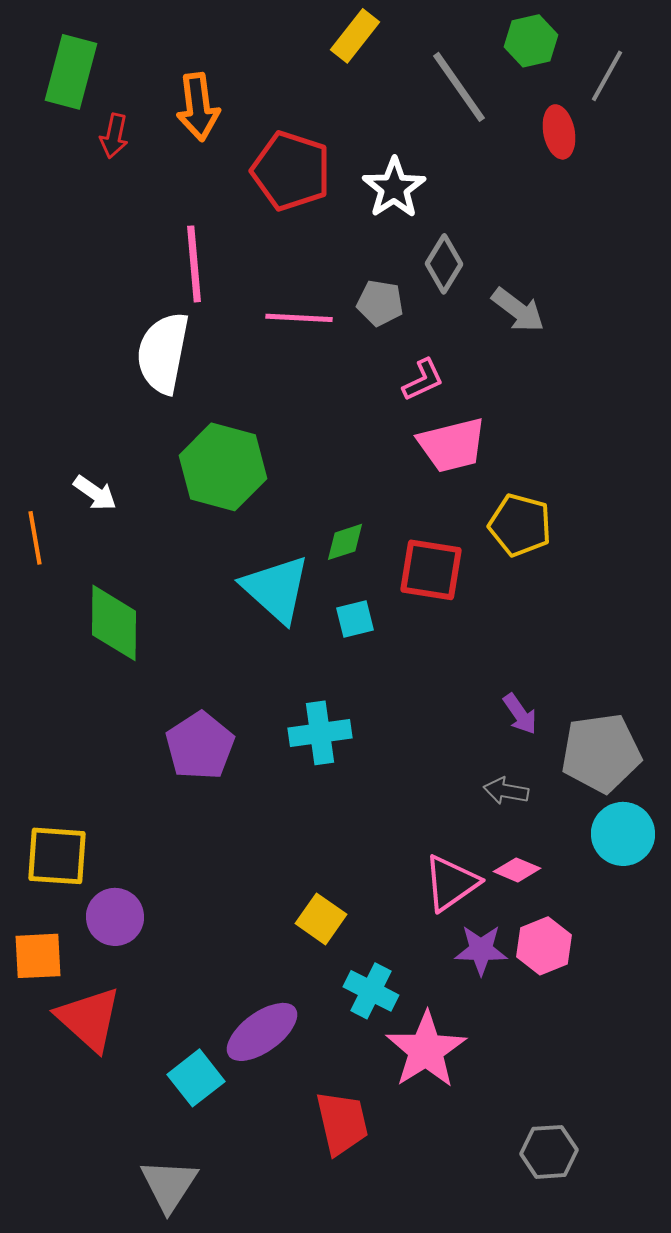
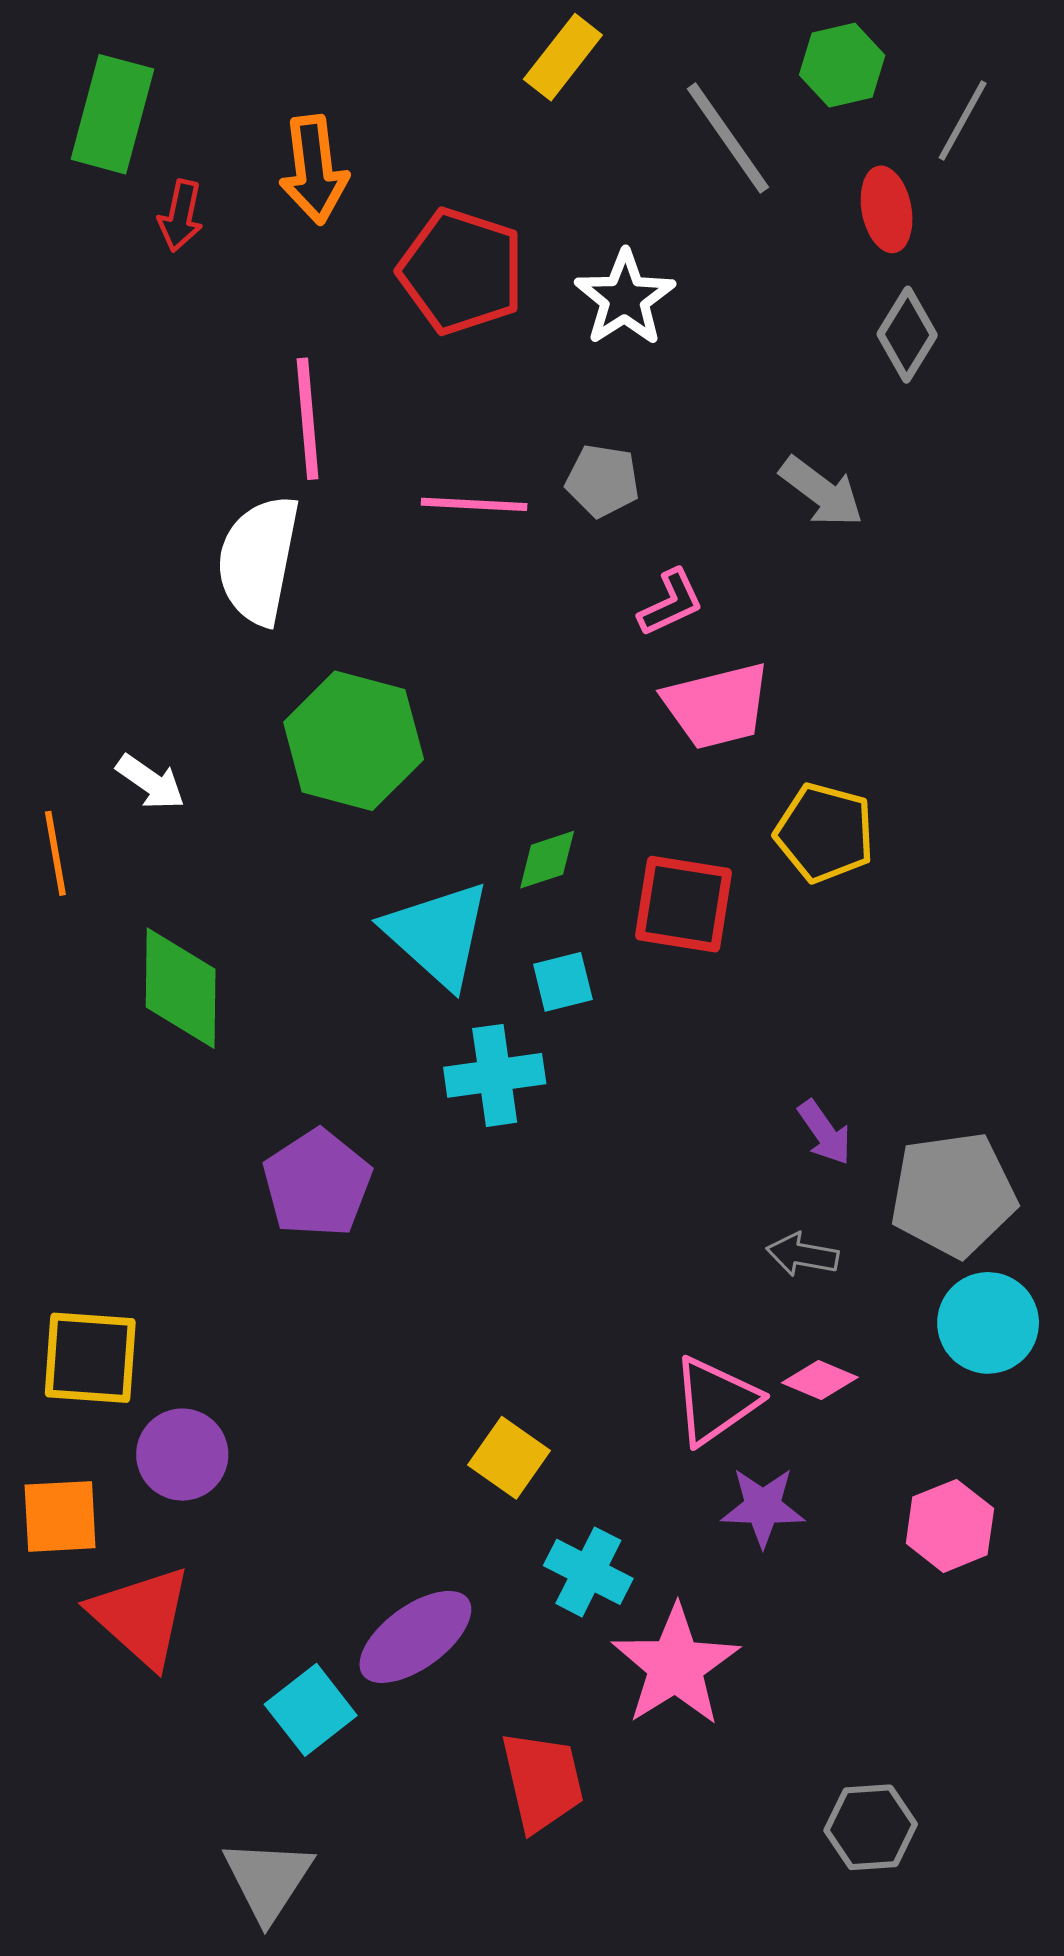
gray diamond: (444, 264) -> (907, 335), moved
cyan cross: (320, 733) -> (495, 1075), moved
pink hexagon: (544, 946) -> (950, 1526), moved

